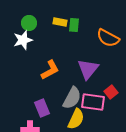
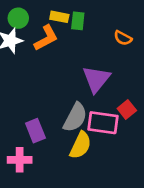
orange semicircle: (108, 38) -> (123, 38), size x0.6
orange L-shape: (50, 70) -> (46, 38), moved

